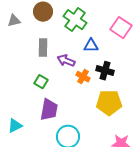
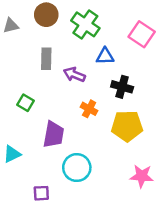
orange cross: (83, 77) -> (89, 109), moved
green square: (41, 82) -> (25, 103), moved

